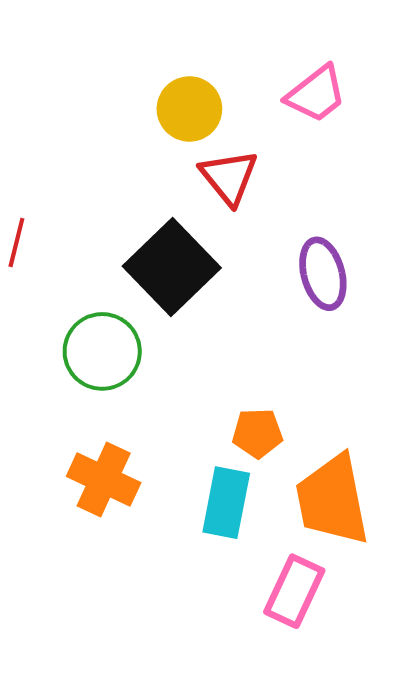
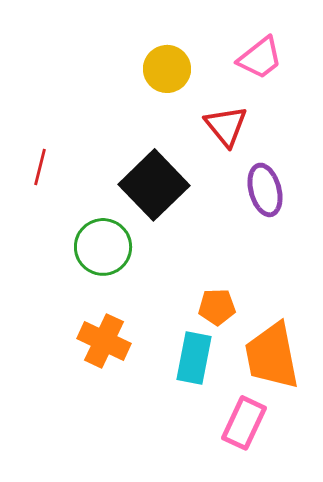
red triangle: (229, 177) -> (226, 126), moved

